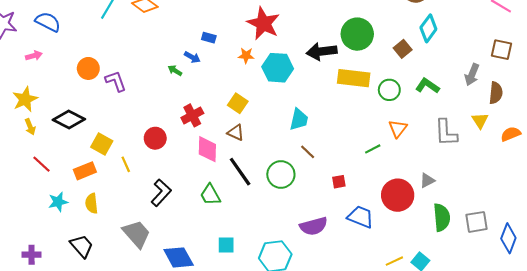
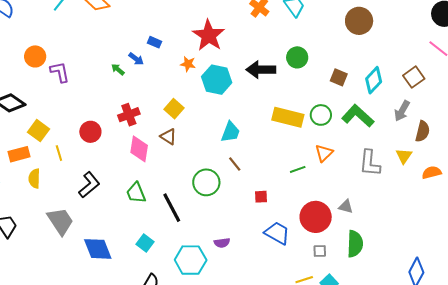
cyan diamond: (428, 28) -> (374, 80), moved
green circle: (357, 34) -> (297, 57), size x0.7
brown square: (403, 49) -> (339, 77), turned -36
brown square: (501, 50) -> (414, 77), moved, turned 35
yellow rectangle: (354, 78) -> (288, 117), moved
green L-shape: (427, 86) -> (358, 116), size x1.4
black line: (240, 172) -> (172, 208), moved
gray triangle: (427, 180) -> (346, 207), turned 35
yellow semicircle: (92, 203) -> (34, 179), moved
gray square: (477, 222) -> (320, 251), moved, size x0.6
purple semicircle: (314, 226) -> (222, 243), moved, size x0.6
cyan square: (226, 245) -> (145, 243), turned 30

